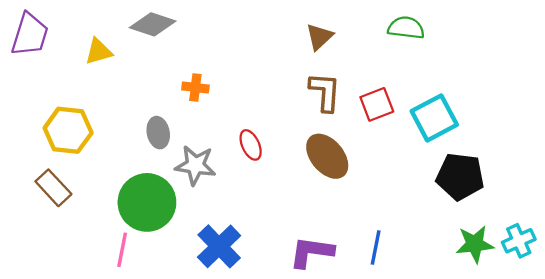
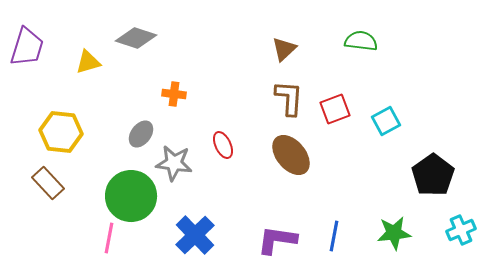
cyan square: (434, 118) -> (386, 121), size x0.7
gray ellipse: (158, 133) -> (141, 134), turned 48
black pentagon: (460, 177) -> (433, 175), moved, turned 30
green star: (475, 244) -> (394, 233), moved

